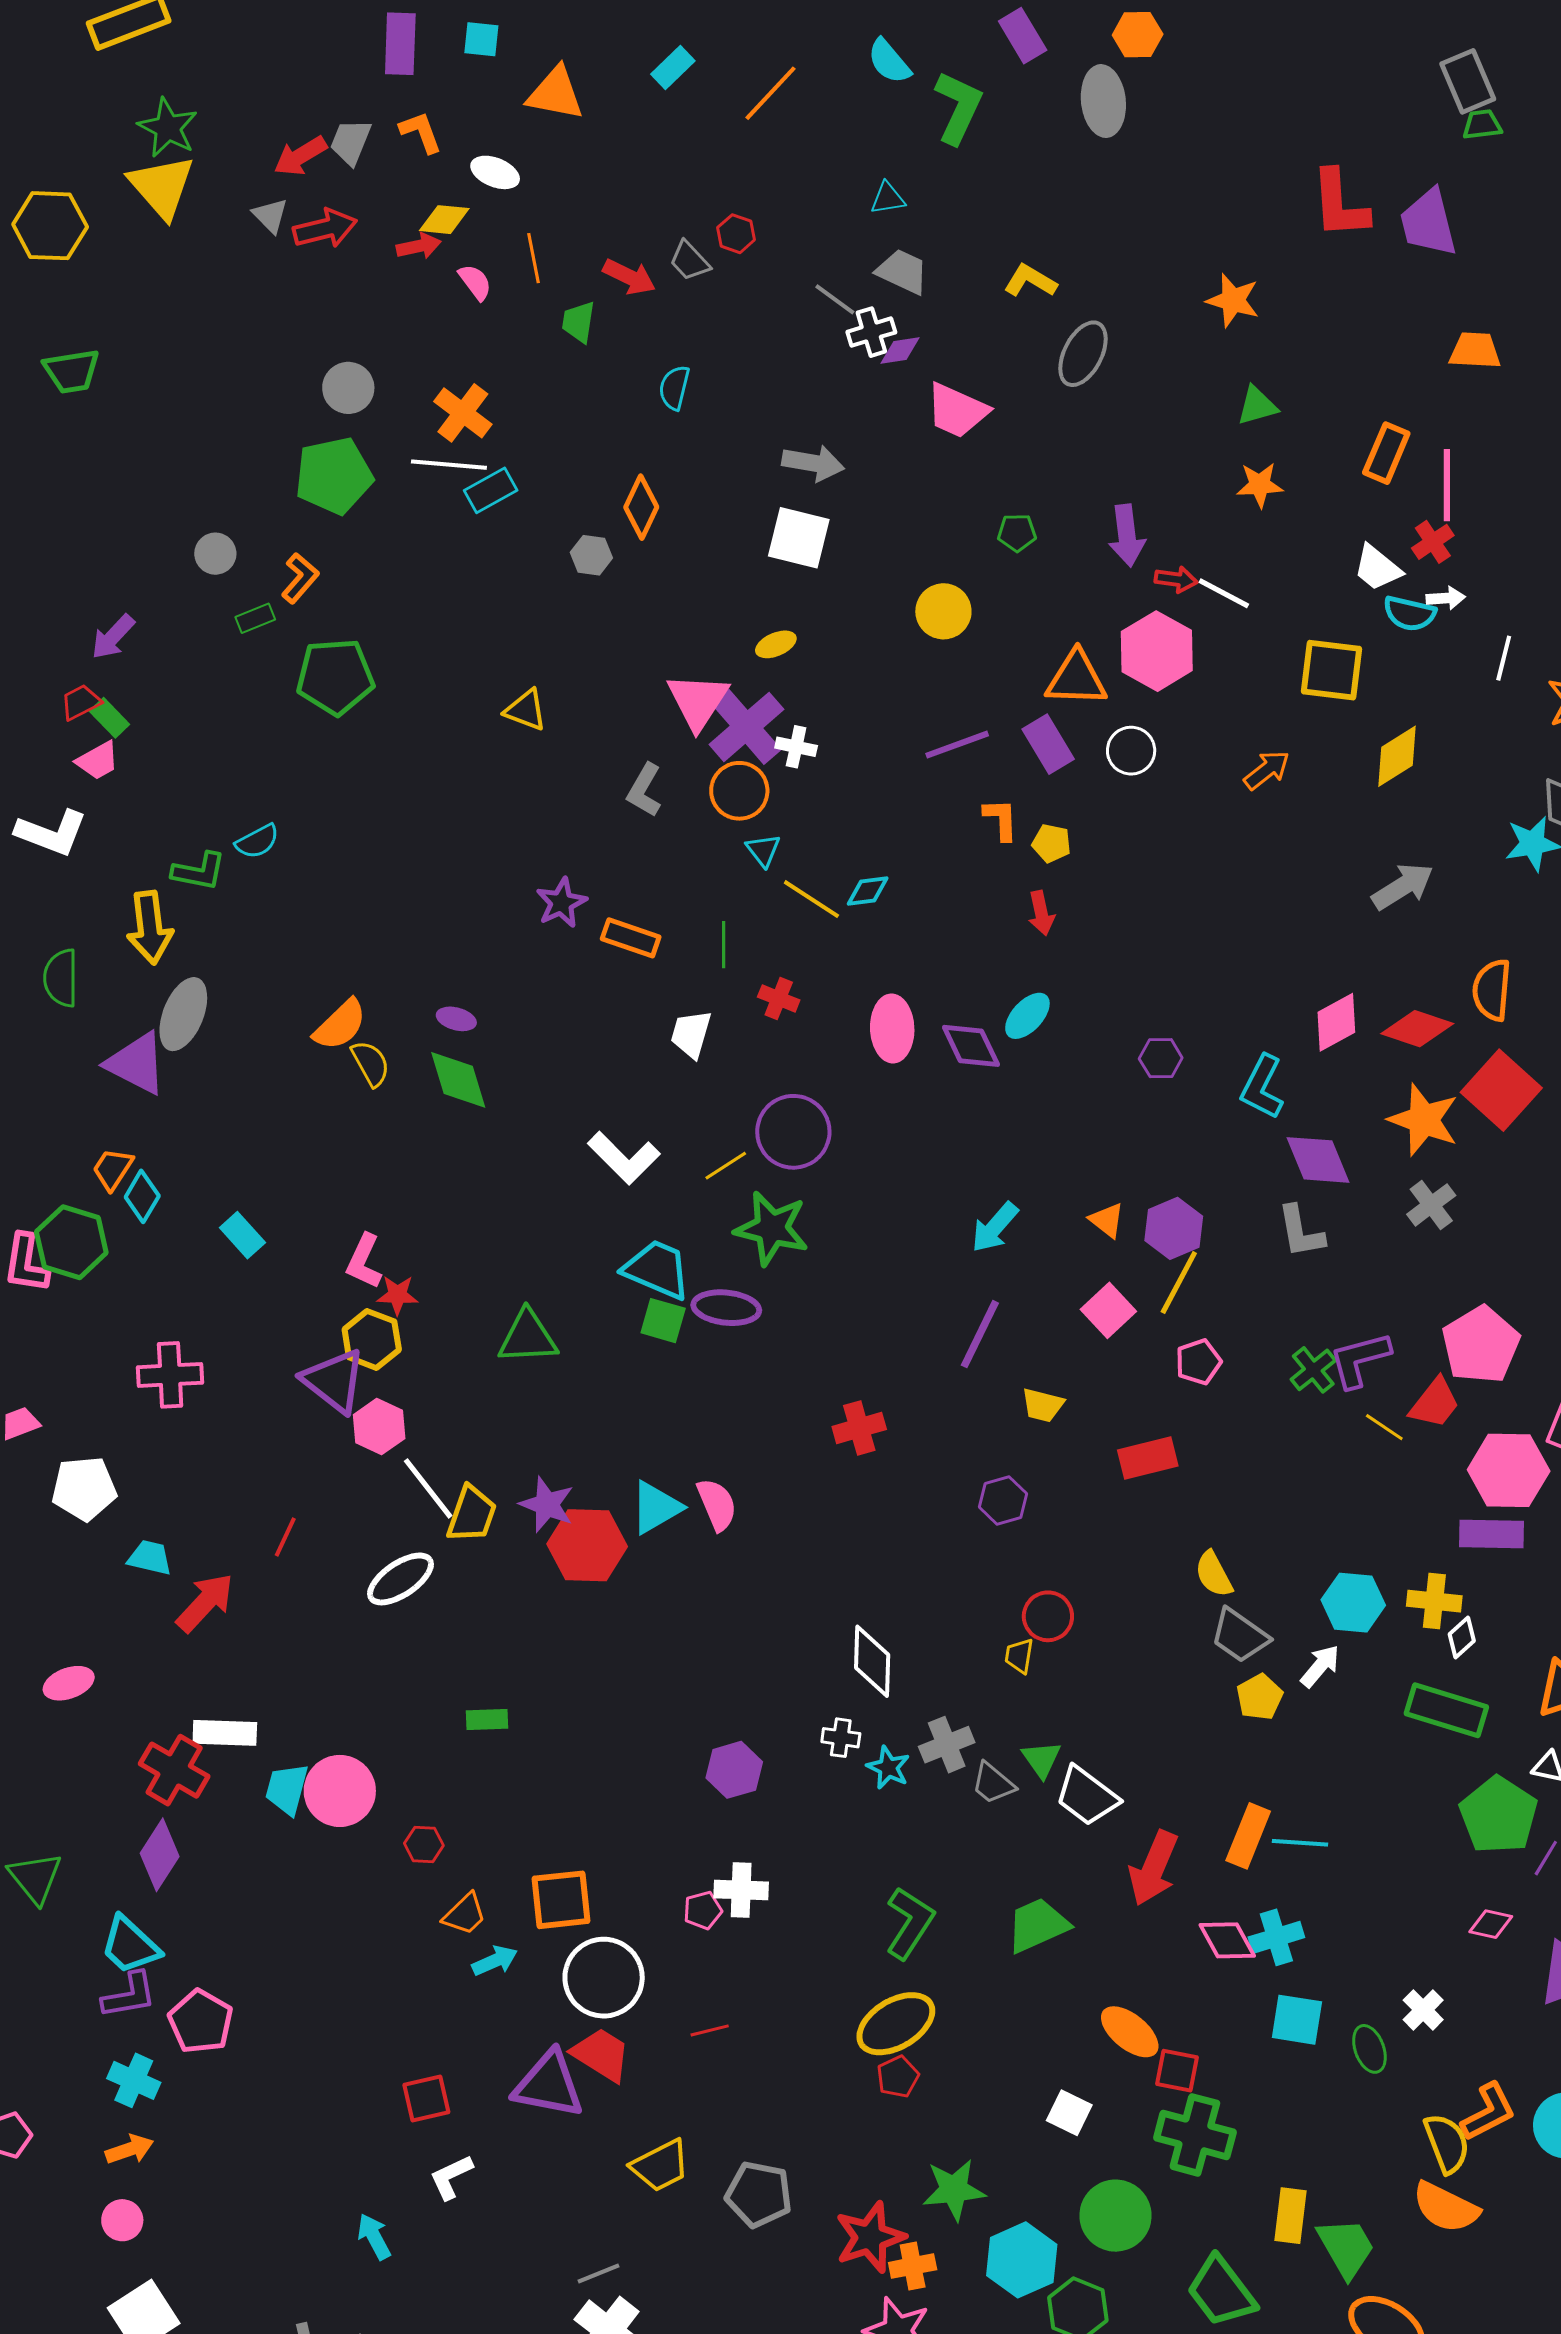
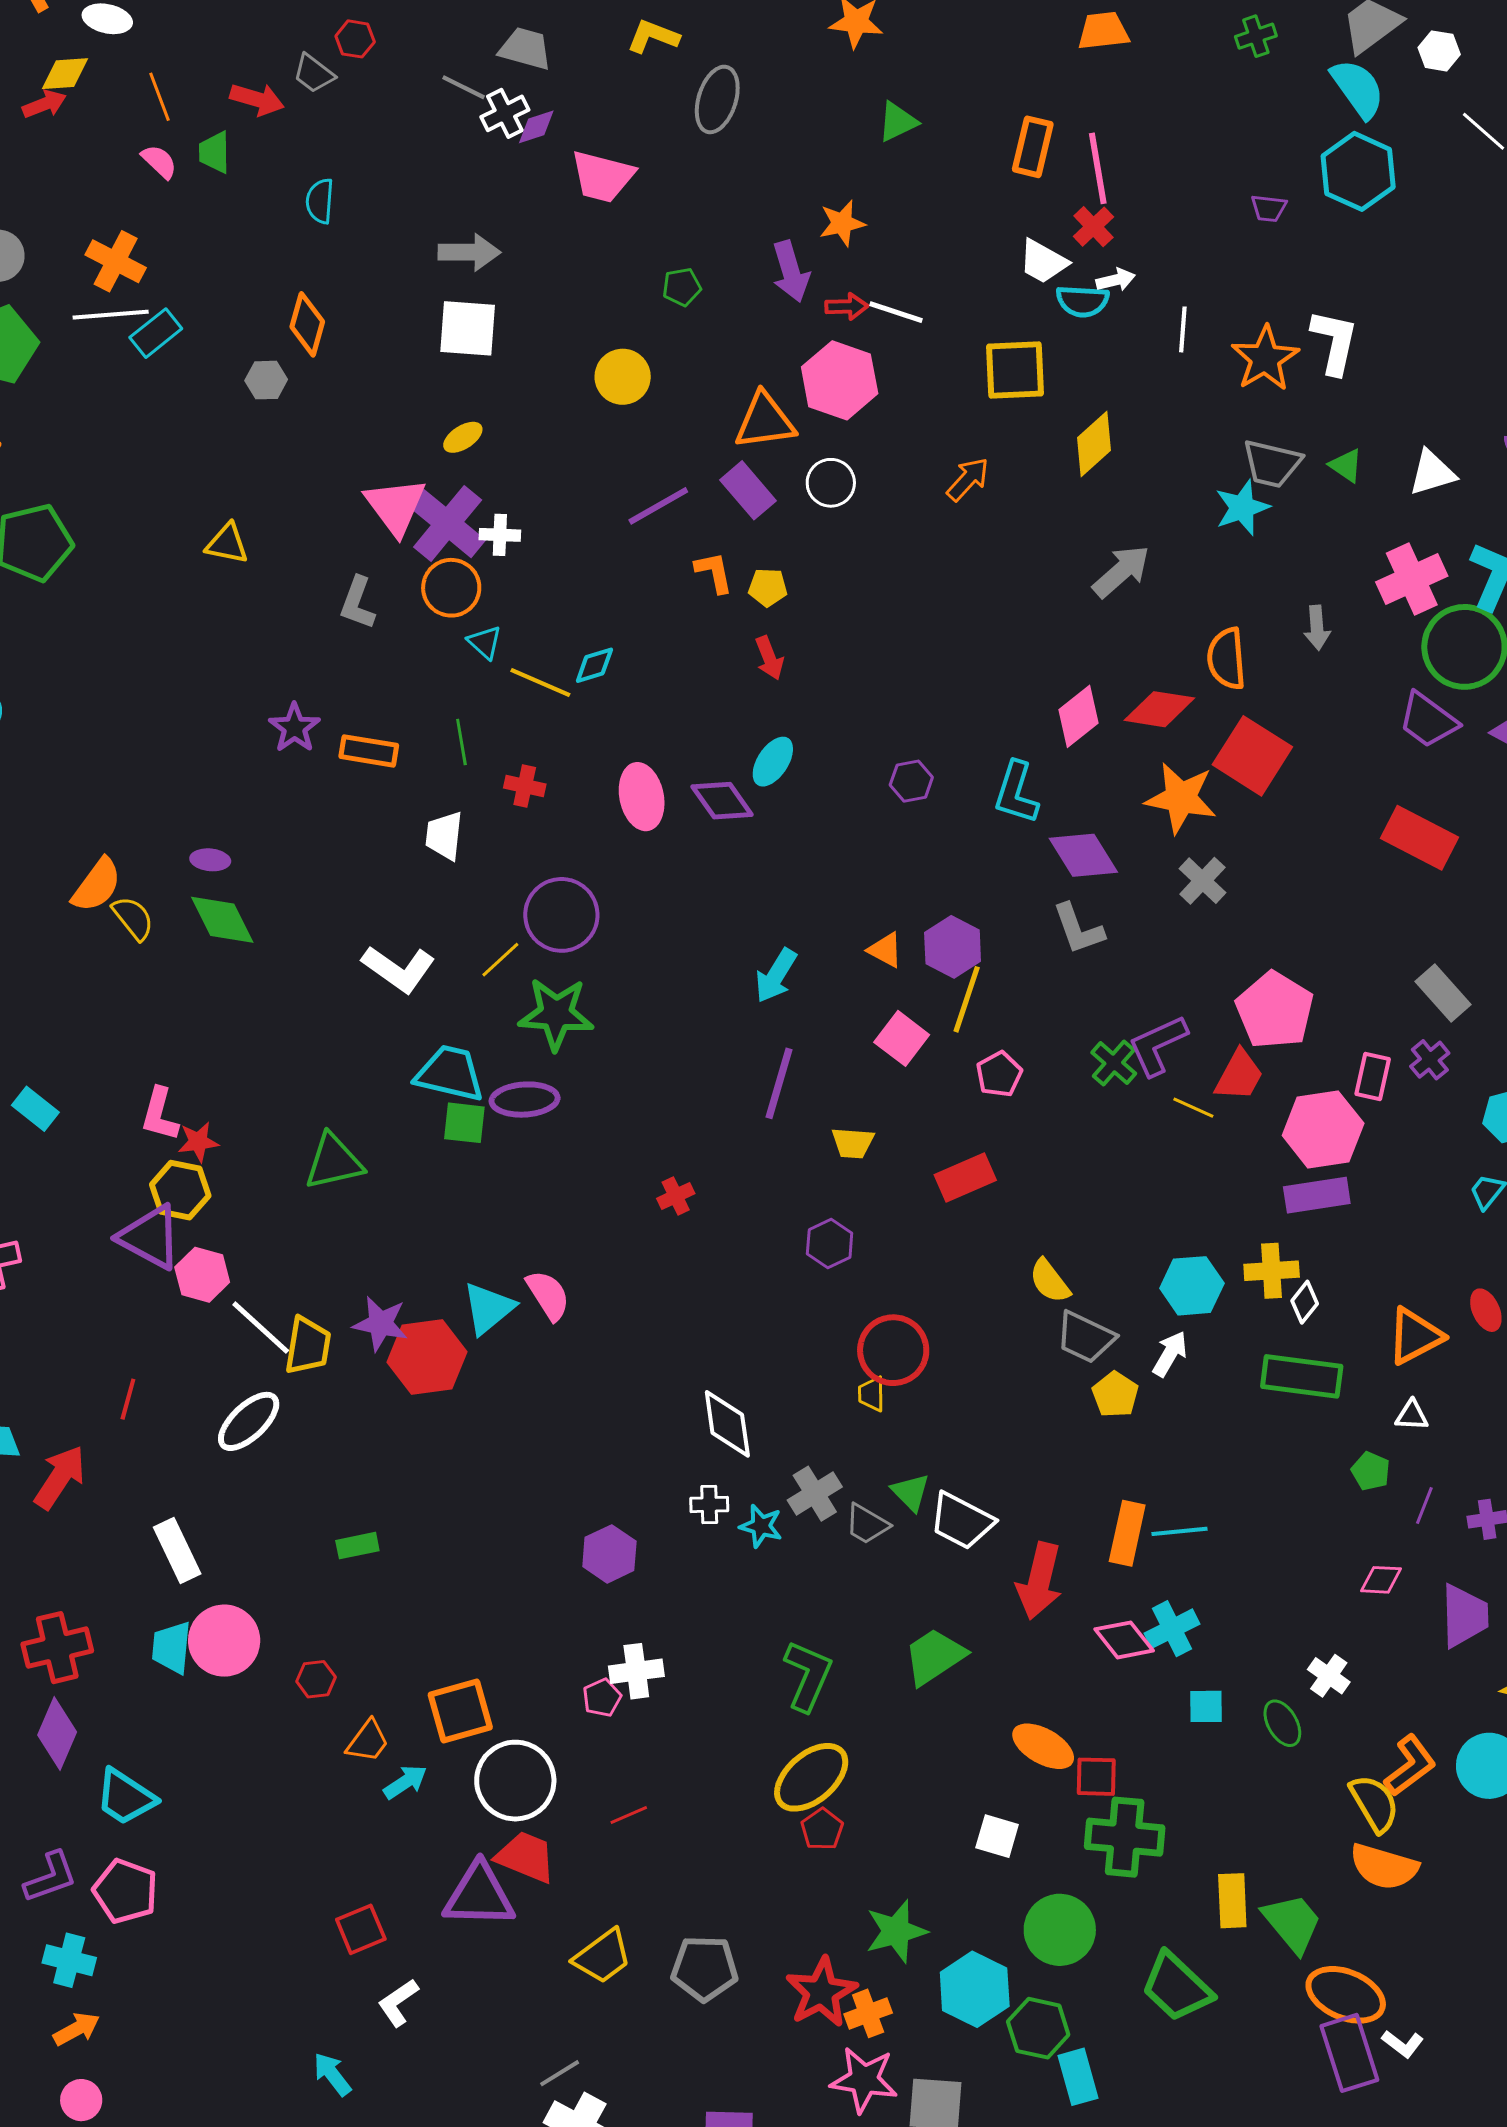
pink semicircle: (475, 282) -> (159, 162), moved
orange star: (1260, 485) -> (842, 223), moved
red cross: (859, 1428) -> (676, 1196), size x0.7
red circle: (1048, 1616) -> (893, 1350), size x1.4
white rectangle: (225, 1733) -> (177, 1551), moved, turned 72
red cross: (174, 1770) -> (57, 1648), turned -34
green pentagon: (1499, 1815) -> (1371, 1471), size x0.5
cyan trapezoid: (130, 1945) -> (125, 1797), moved
cyan square: (1297, 2020) -> (1206, 1706), size x0.7

